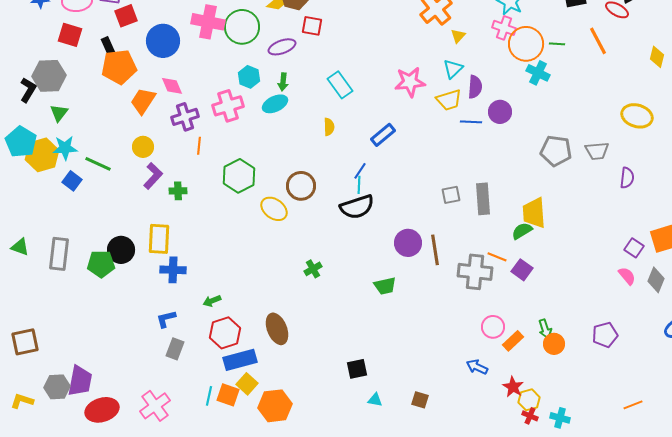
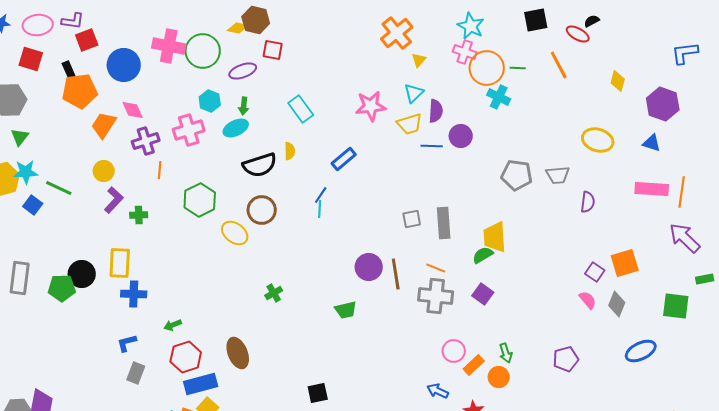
black semicircle: (357, 207) -> (260, 165), moved
orange line: (497, 257) -> (436, 268), moved
orange circle: (554, 344) -> (499, 377), moved

